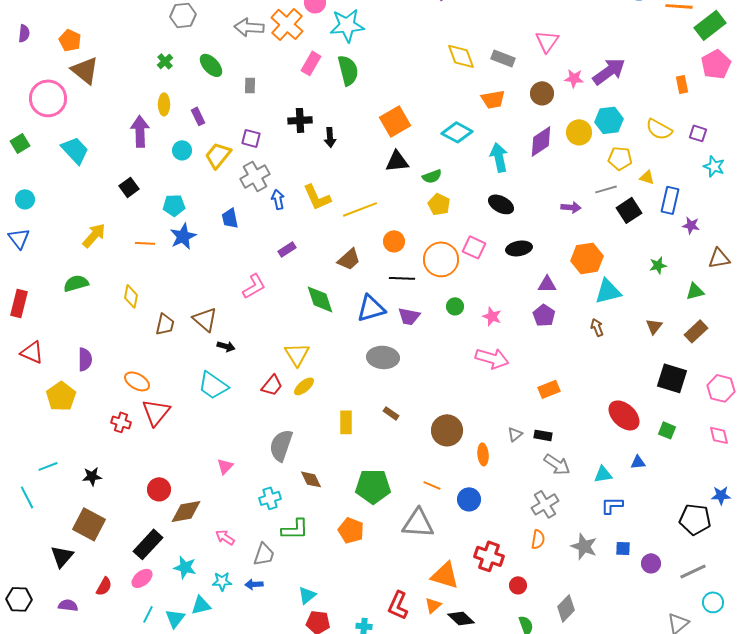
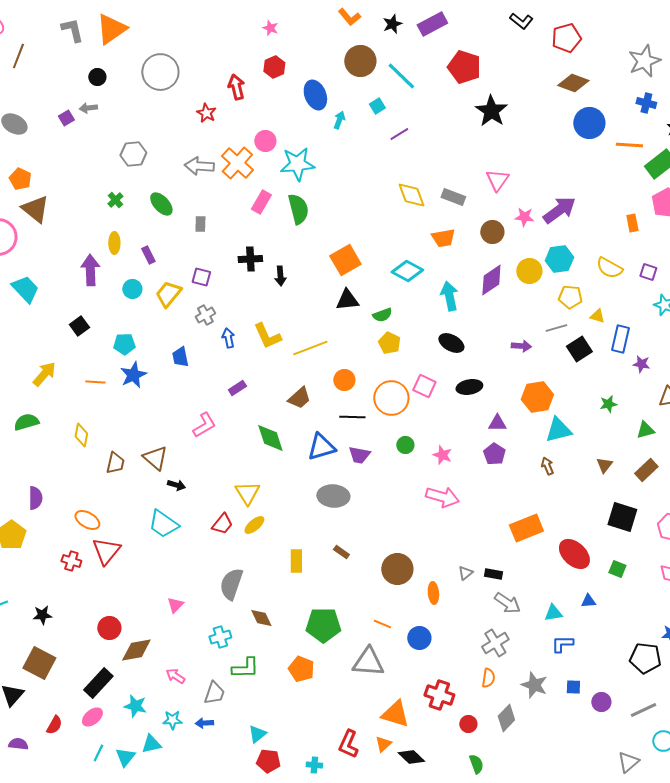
gray cross: (255, 176) -> (205, 315), size x0.7
orange rectangle: (549, 389) -> (526, 528), moved, size x1.5
gray diamond: (566, 608) -> (506, 718), moved

